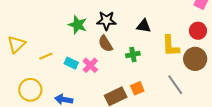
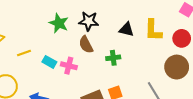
yellow L-shape: (171, 46) -> (153, 30), moved
pink cross: (90, 65) -> (69, 66), turned -35

